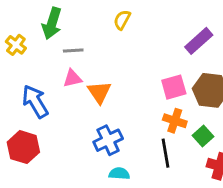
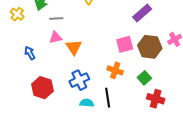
blue arrow: (35, 101) -> (30, 53), size x0.6
orange cross: (175, 121) -> (115, 70), moved
red hexagon: (23, 147) -> (42, 88), moved
black line: (166, 153) -> (108, 98), moved

